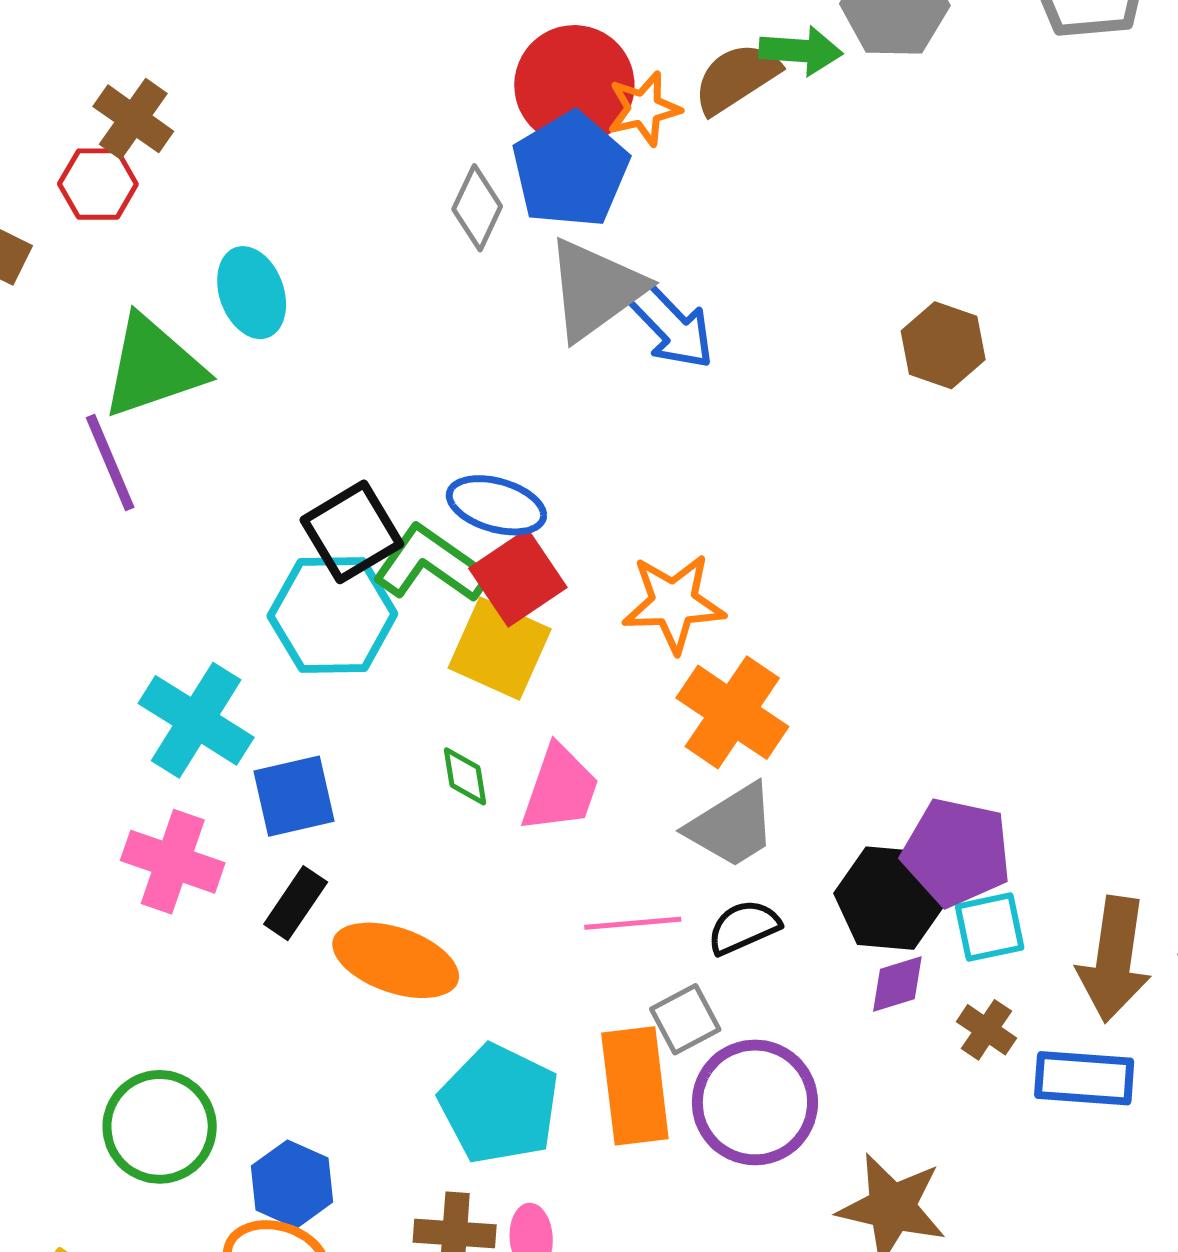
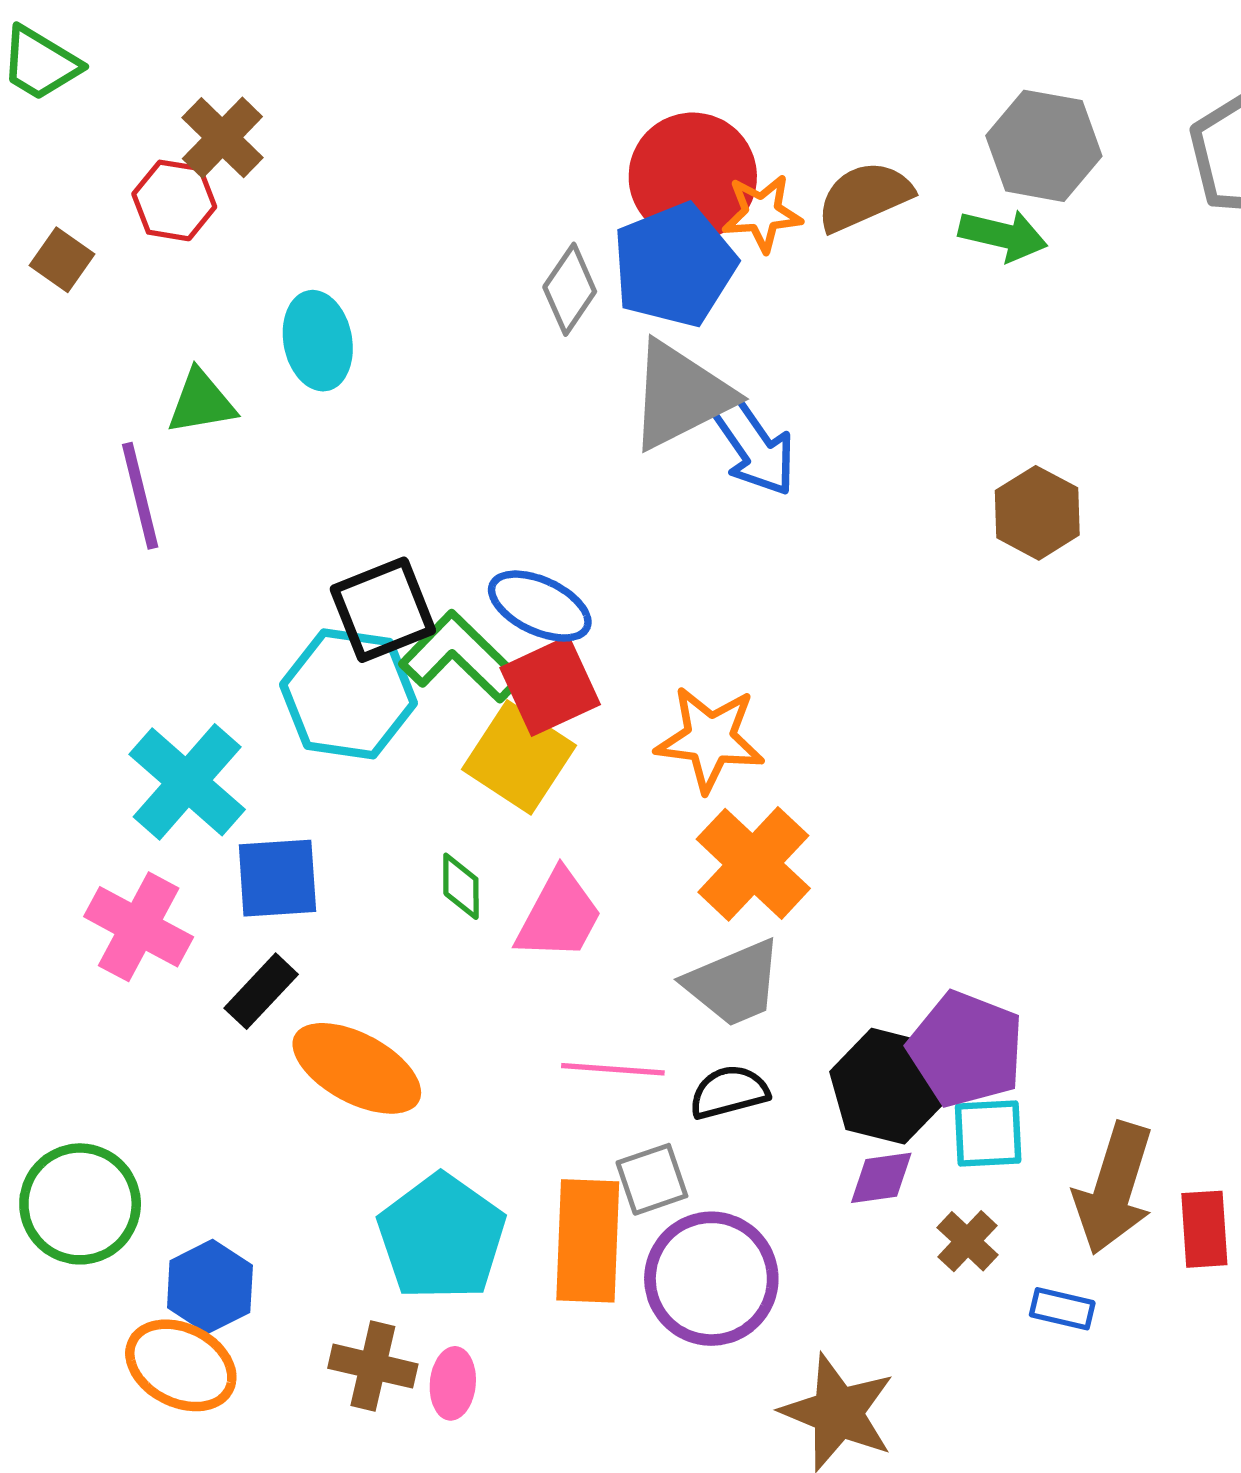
green arrow: (801, 51) -> (1003, 235), moved
green triangle: (153, 367) -> (201, 402), size x0.6
blue rectangle: (1084, 1078) -> (1062, 1309), size x0.6

